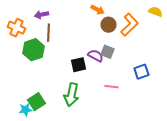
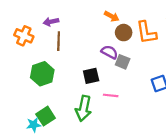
orange L-shape: (129, 25) -> (146, 33), turned 125
green hexagon: (33, 50) -> (42, 74), moved
purple semicircle: (95, 56) -> (110, 52), moved
pink line: (111, 87) -> (111, 95), moved

